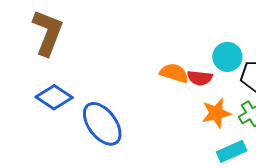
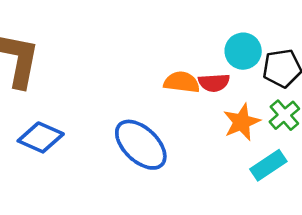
blue ellipse: (102, 124) -> (141, 145), moved

